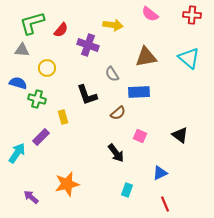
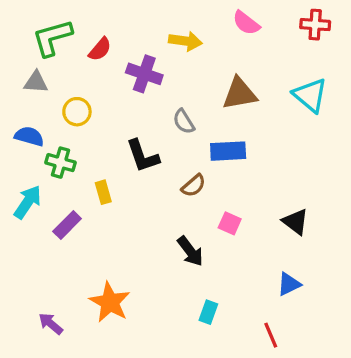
cyan arrow: (17, 153) -> (28, 202), moved
blue triangle: (160, 173) -> (289, 284), moved
orange star: (67, 184) -> (110, 302), turned -30

